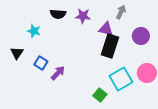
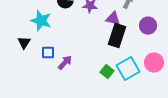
cyan star: (34, 31) -> (41, 21), size x1.5
blue square: (41, 63) -> (48, 53), turned -32
green square: (100, 95) -> (107, 72), moved

